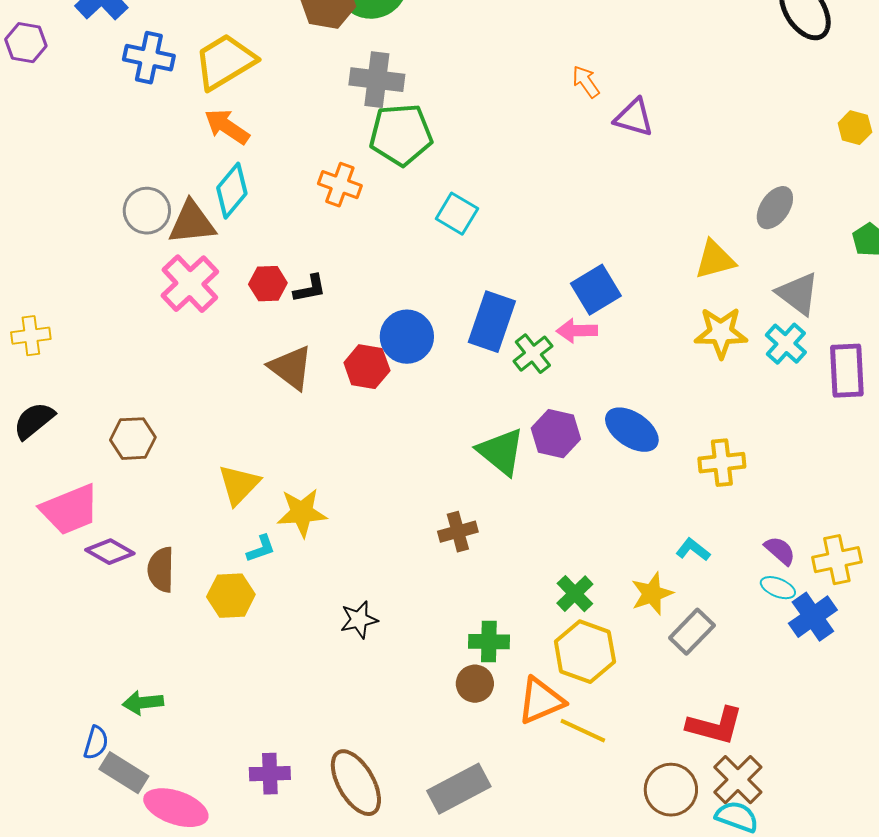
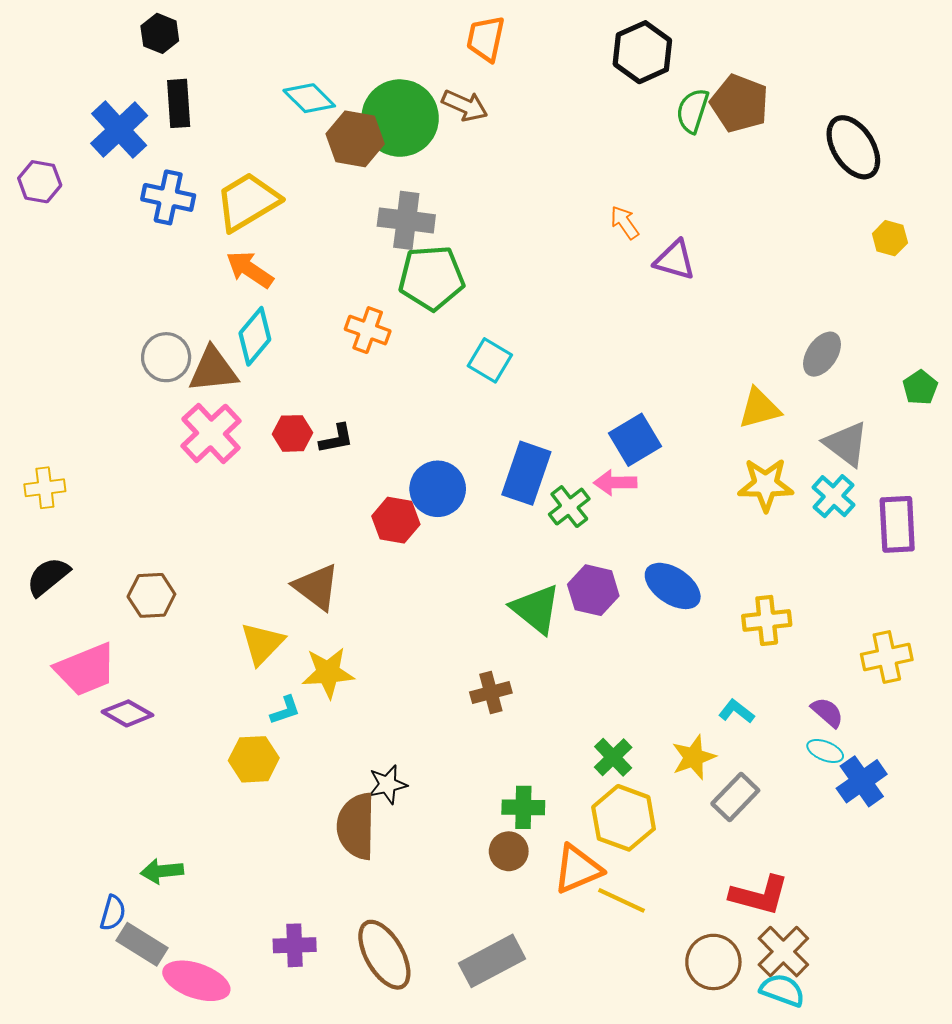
yellow hexagon: (855, 128) -> (890, 238), moved
brown triangle: (291, 368) -> (316, 587), moved
yellow cross: (837, 560) -> (887, 657), moved
brown semicircle: (161, 570) -> (356, 826), moved, size x1.4

